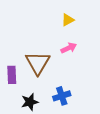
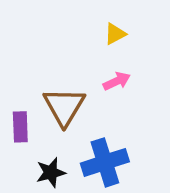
blue cross: (62, 96) -> (105, 162), size x1.5

